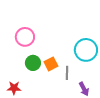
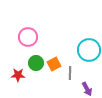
red star: (14, 88) -> (18, 75), moved

